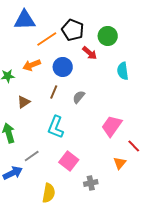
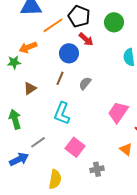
red arrow: (90, 53) -> (86, 39), moved
orange arrow: (32, 65) -> (28, 47), moved
orange triangle: (120, 163) -> (126, 149), turned -32

